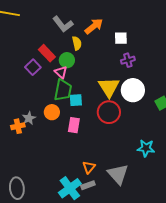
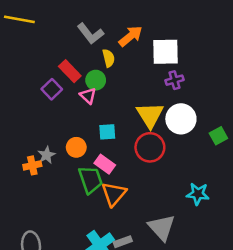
white square: (121, 38) -> (165, 52), size x1.6
green trapezoid: (63, 90) -> (90, 180), moved, turned -30
pink rectangle: (74, 125) -> (105, 164), turned -63
orange triangle: (89, 167) -> (114, 194), moved, size x1.5

